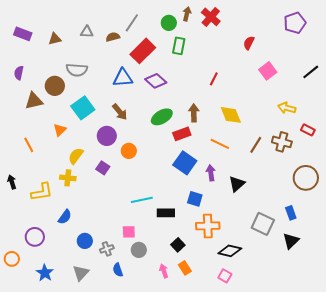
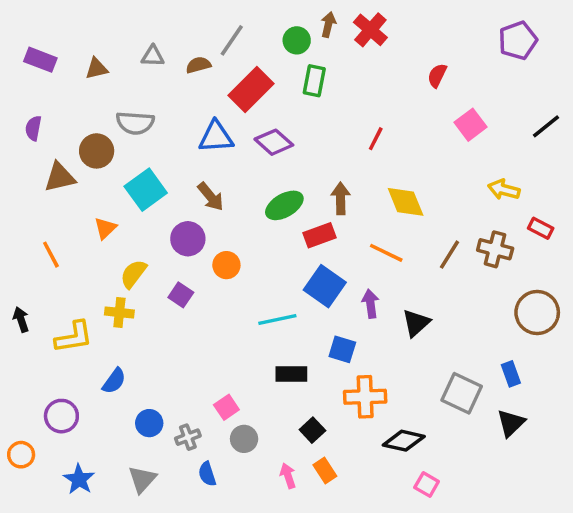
cyan line: (142, 200) -> (277, 320), moved
pink square: (129, 232) -> (226, 407), turned -32
pink square: (225, 276) -> (427, 485), moved

